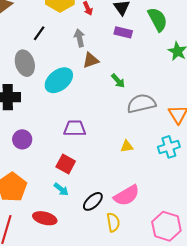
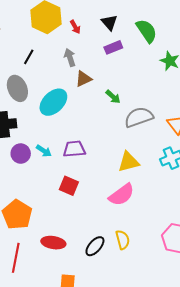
purple rectangle: (123, 32) -> (113, 47), turned -30
purple circle: (22, 139) -> (21, 154), moved
yellow triangle: (127, 146) -> (129, 162), size x1.6
cyan arrow: (61, 189) -> (44, 151), moved
pink semicircle: (127, 195) -> (122, 195), moved
black ellipse: (93, 201) -> (95, 246), moved

